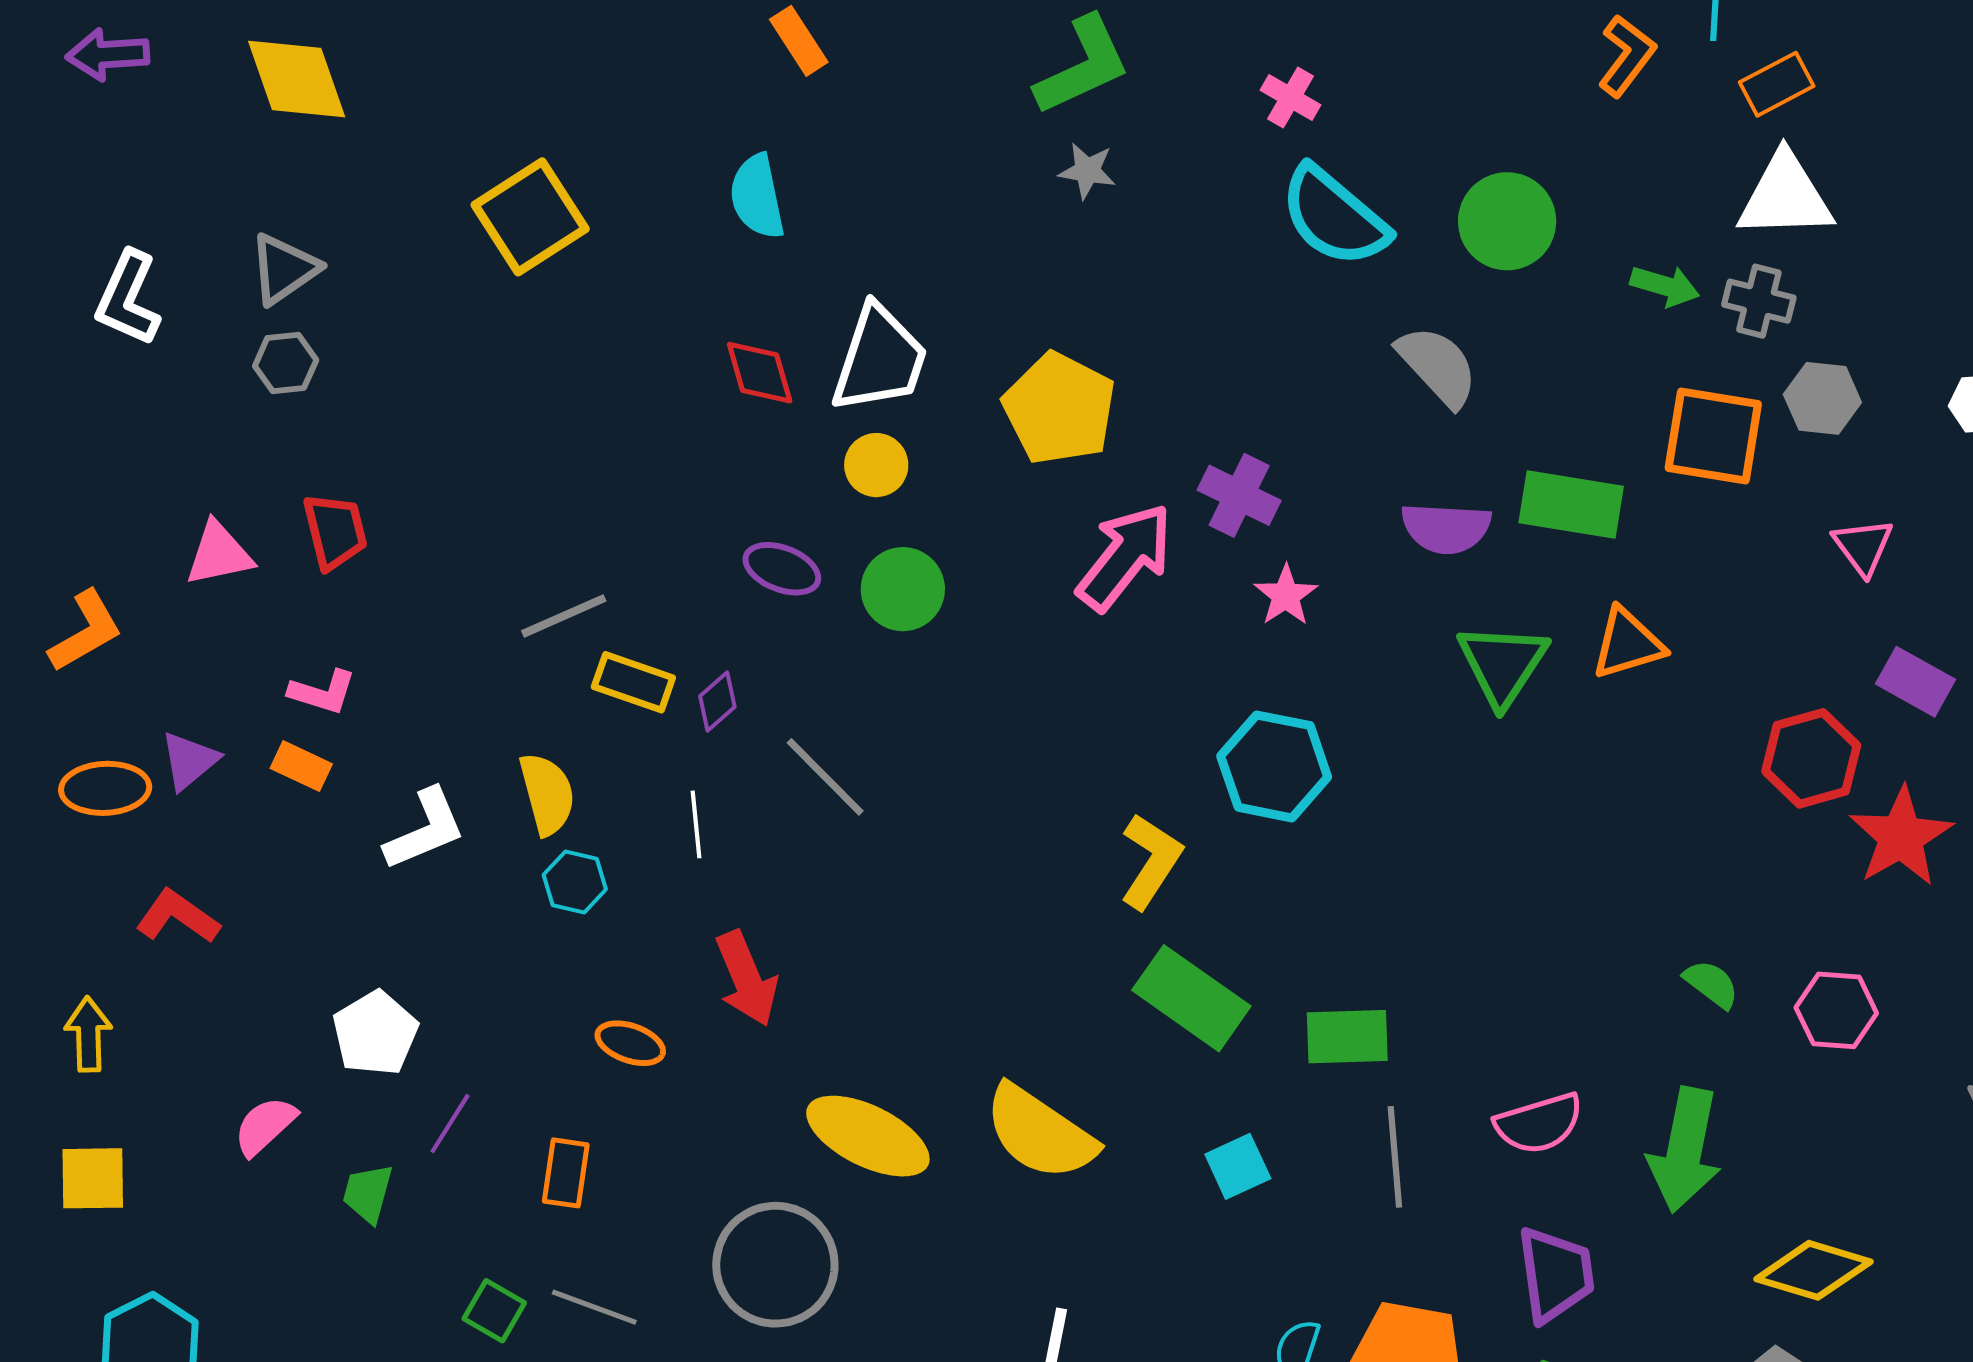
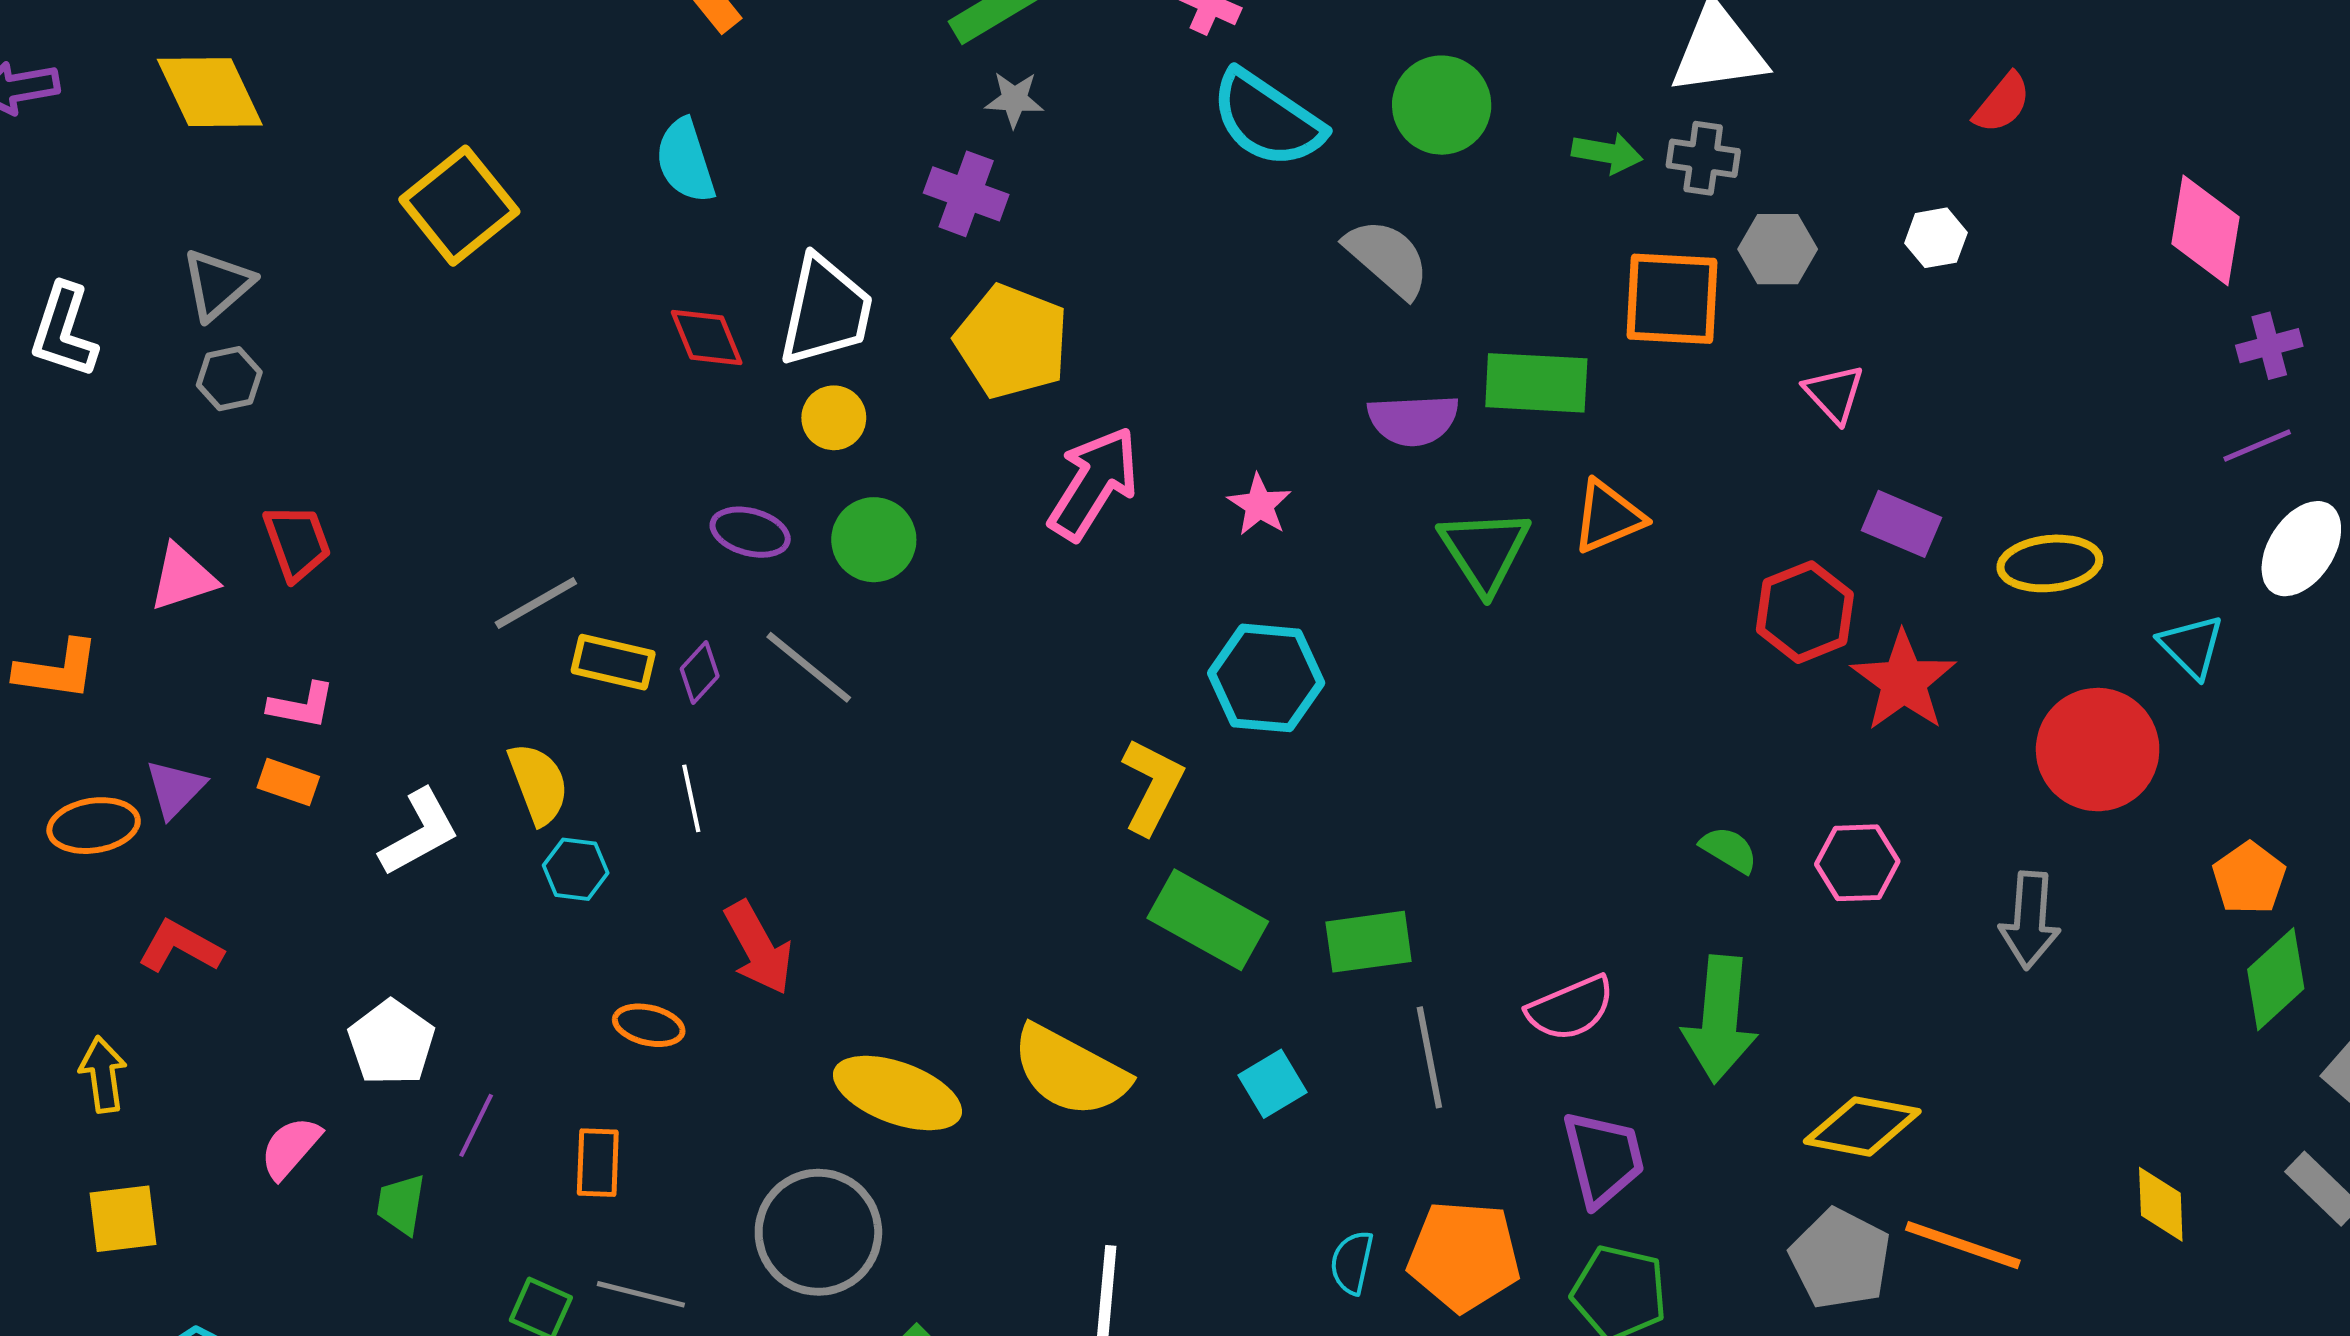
purple cross: (1239, 495) -> (966, 194), moved
orange L-shape: (86, 631) -> (57, 670), turned 44
gray line: (825, 777) -> (809, 667), moved

